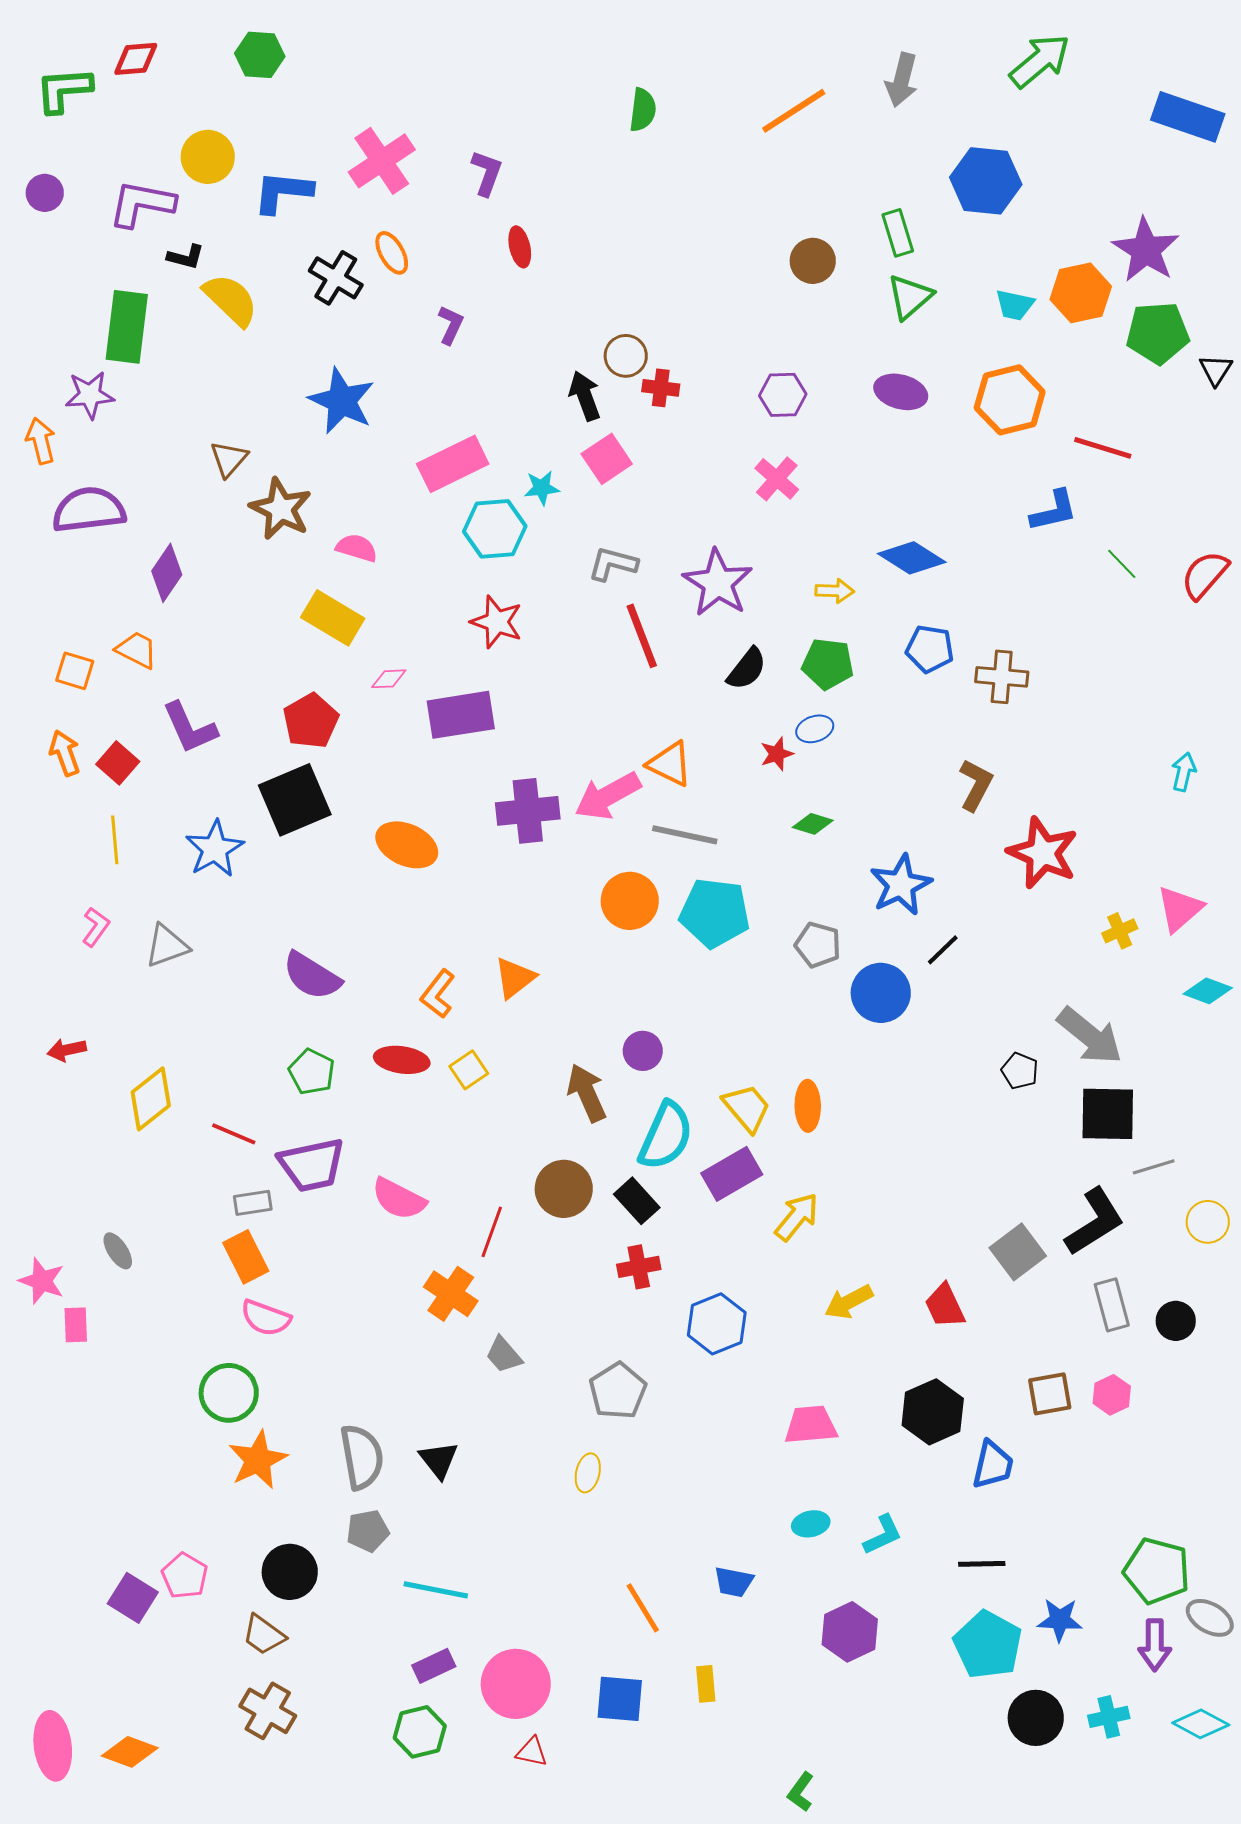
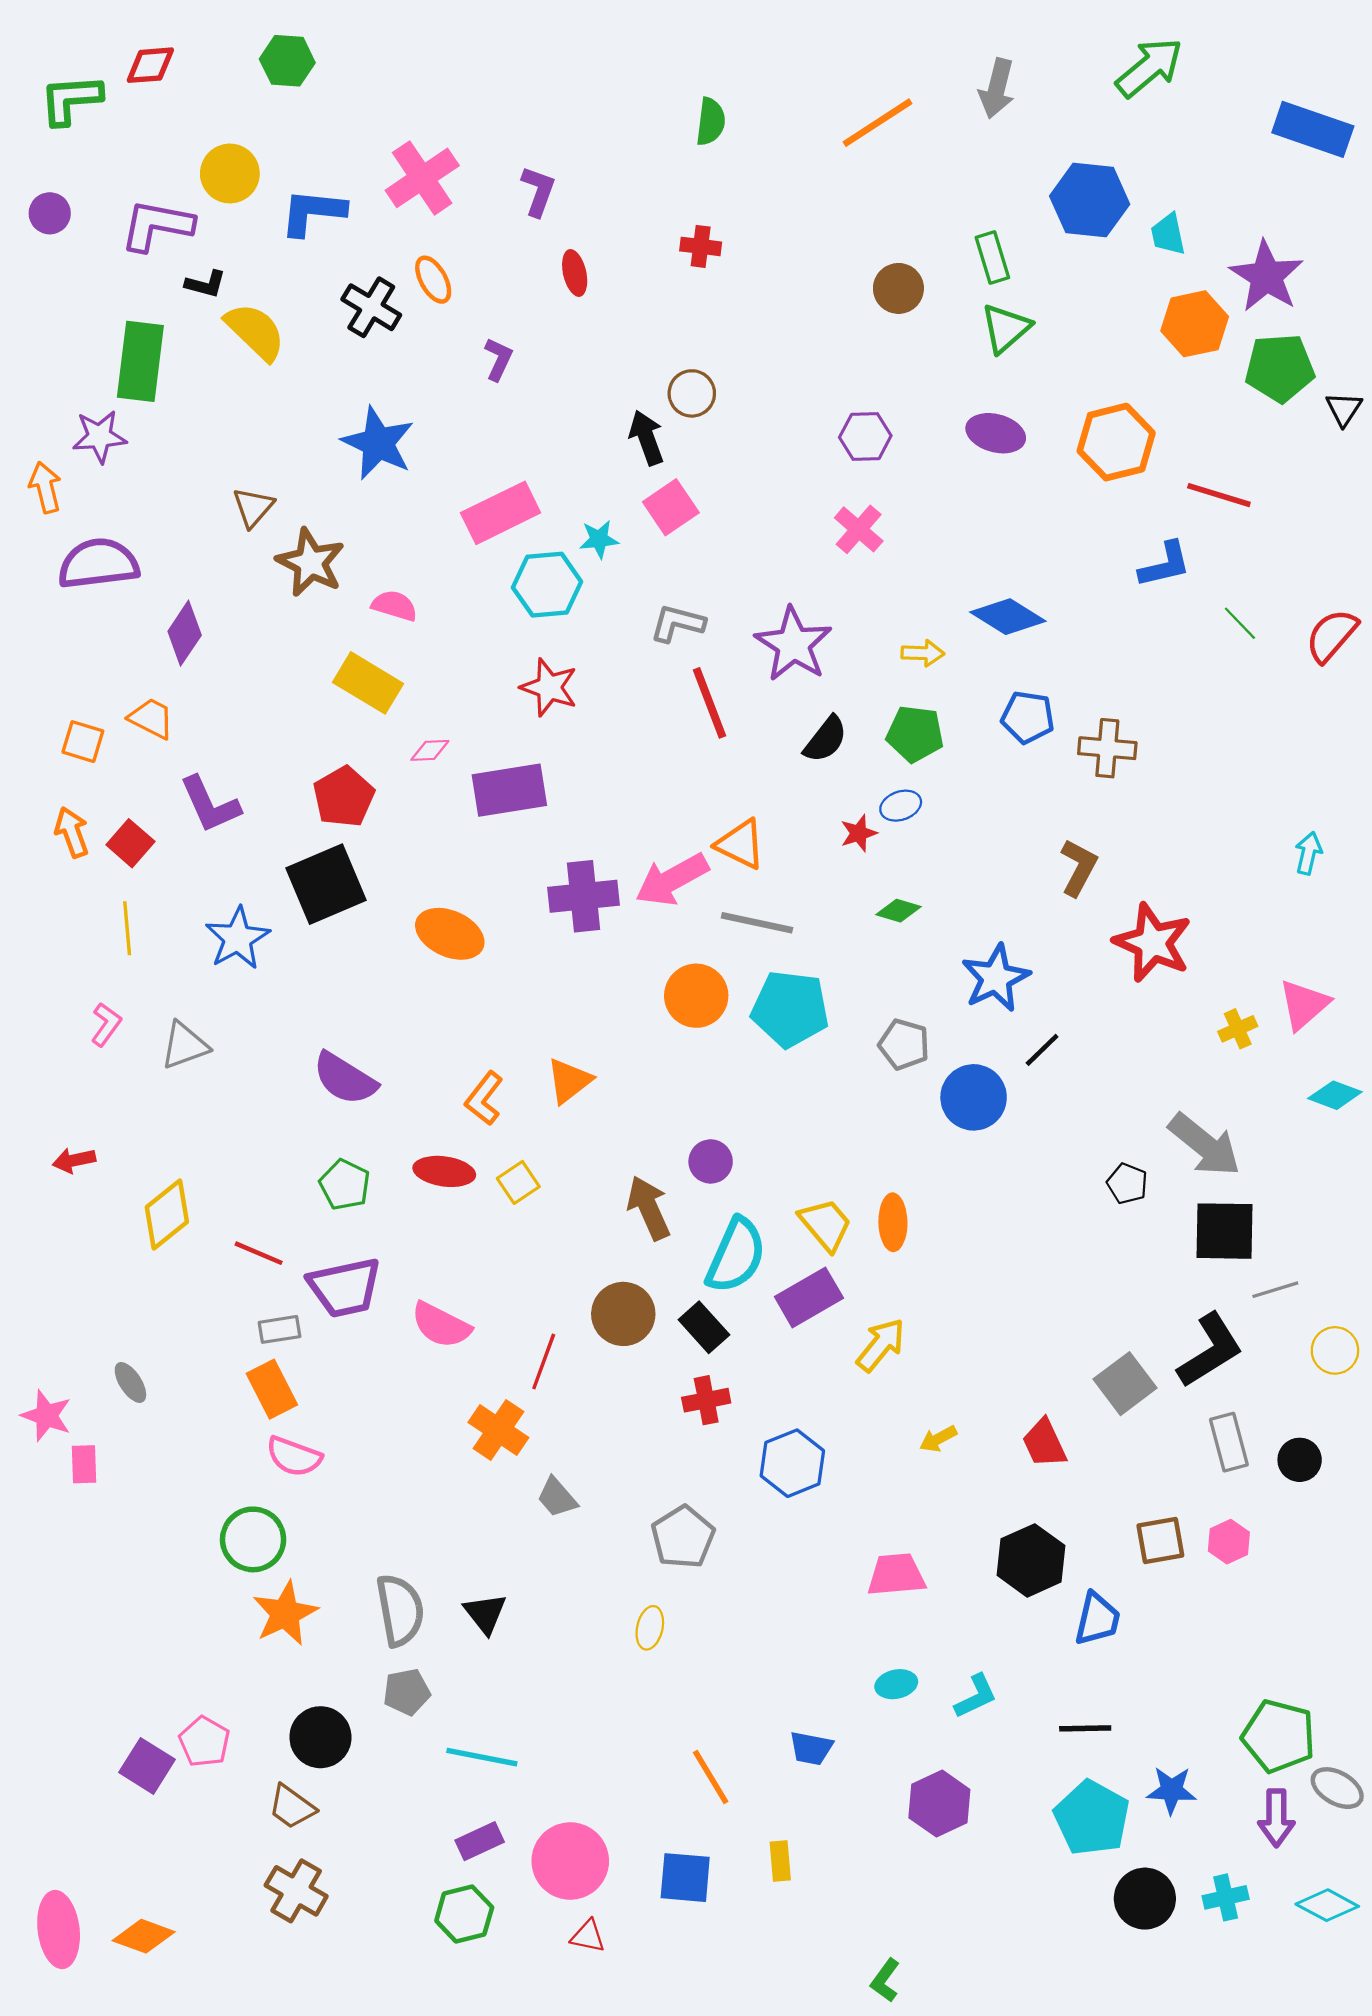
cyan trapezoid: (1015, 305) -> (1168, 234), moved, turned 66
red cross: (661, 388) -> (701, 246), moved
yellow arrow: (849, 1302) -> (938, 1439), size x0.7

